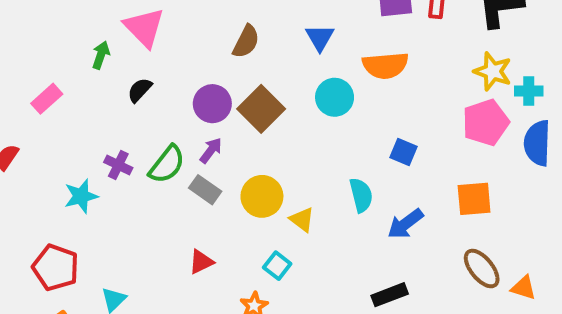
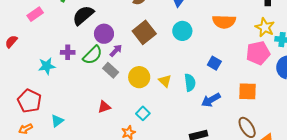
orange semicircle: (385, 65) -> (224, 22), moved
black semicircle: (140, 90) -> (83, 15), size x1.6
purple circle: (212, 104) -> (104, 34), moved
purple cross: (118, 165) -> (68, 52), turned -32
yellow triangle: (302, 220) -> (165, 81), moved

